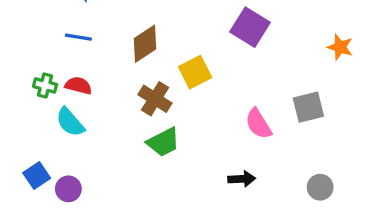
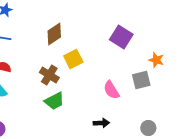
purple square: (250, 27) -> (121, 37), moved
brown diamond: (145, 44) -> (54, 34), moved
orange star: (340, 47) -> (156, 60), moved

